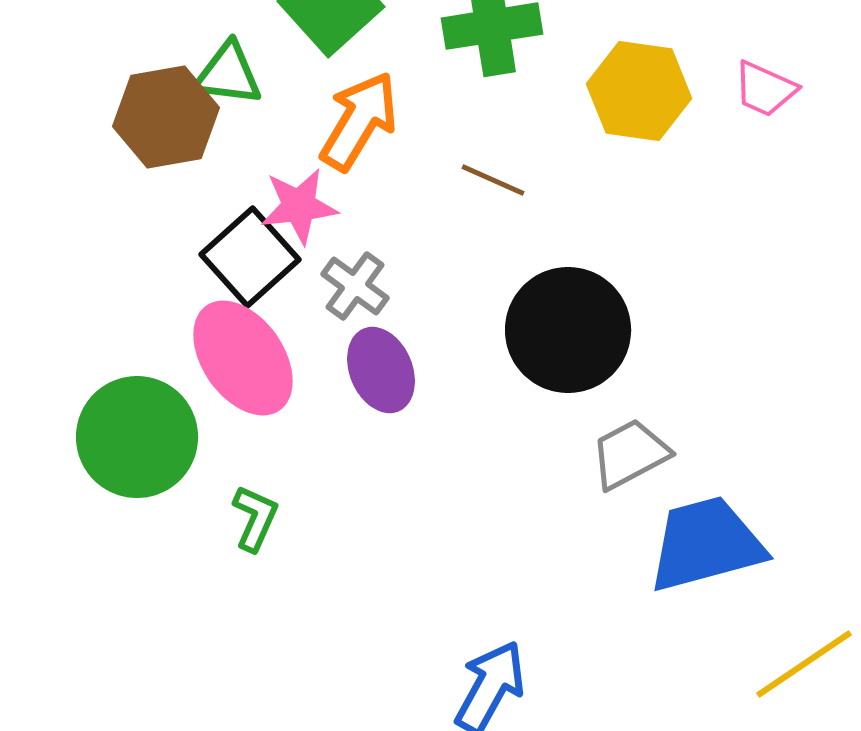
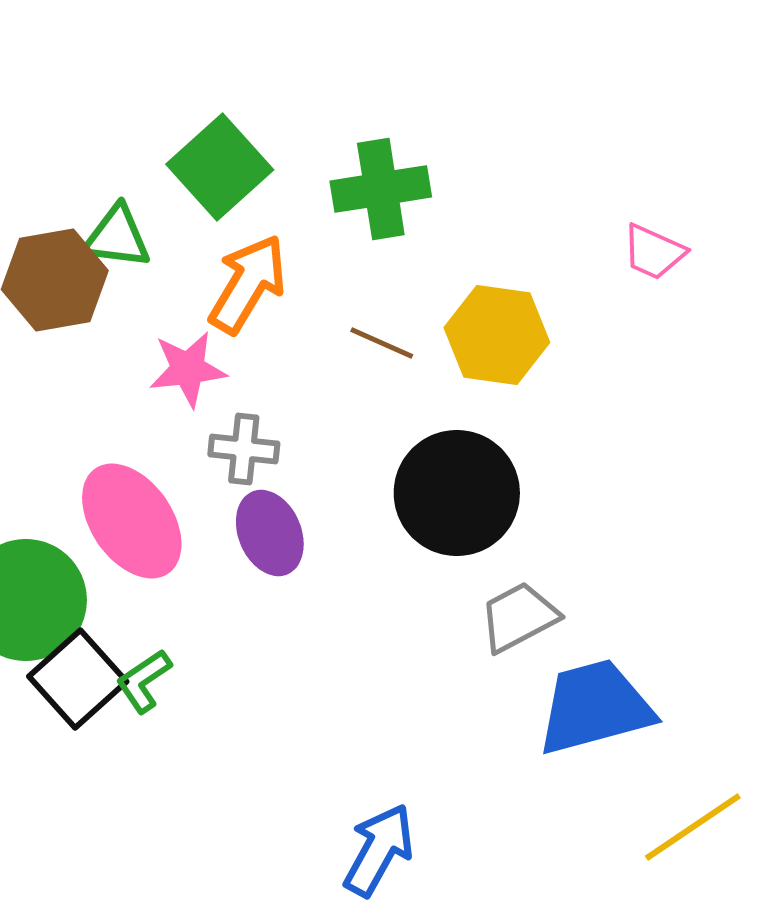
yellow hexagon: (639, 91) -> (497, 335), moved
black square: (250, 257) -> (78, 679), moved
gray cross: (355, 286) -> (244, 449), turned -30
green L-shape: (255, 518) -> (144, 681), turned -148

